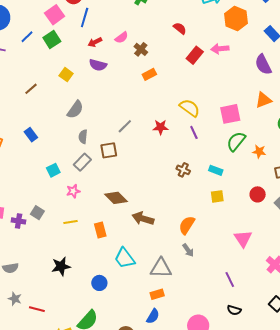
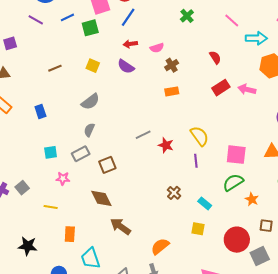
yellow square: (66, 75) -> (93, 66), turned -32
gray line: (125, 126) -> (143, 135), moved
brown square: (109, 150) -> (107, 165), moved, turned -30
red circle: (258, 194) -> (237, 240), size x1.6
orange rectangle: (100, 230) -> (70, 234), moved

